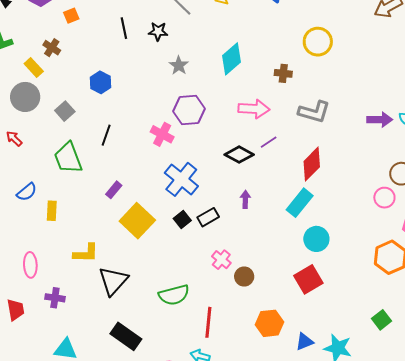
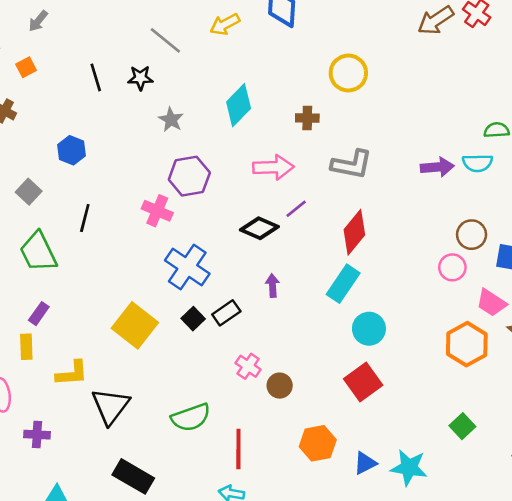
purple rectangle: (114, 190) -> (39, 314), moved
yellow rectangle: (52, 211) -> (26, 347), moved

